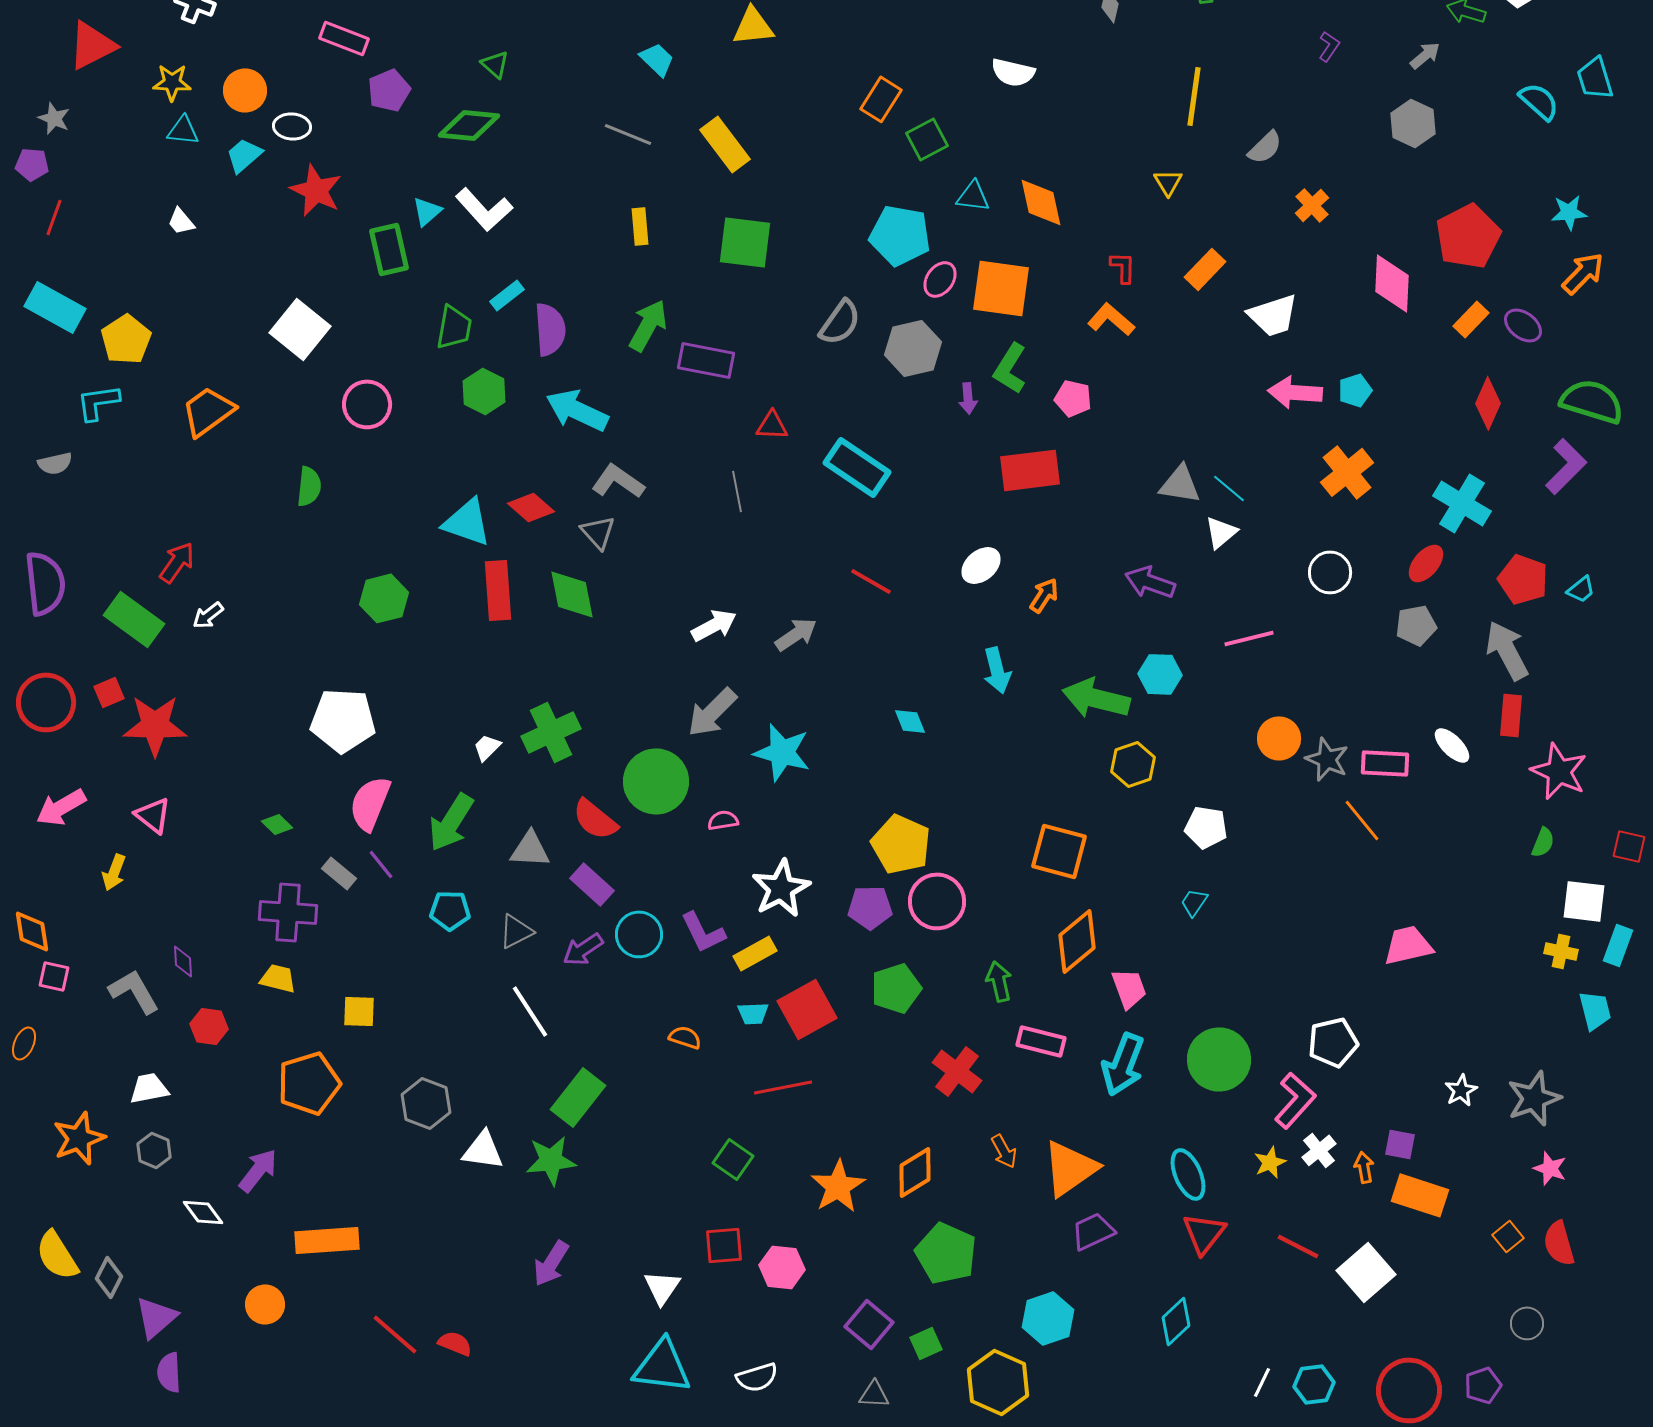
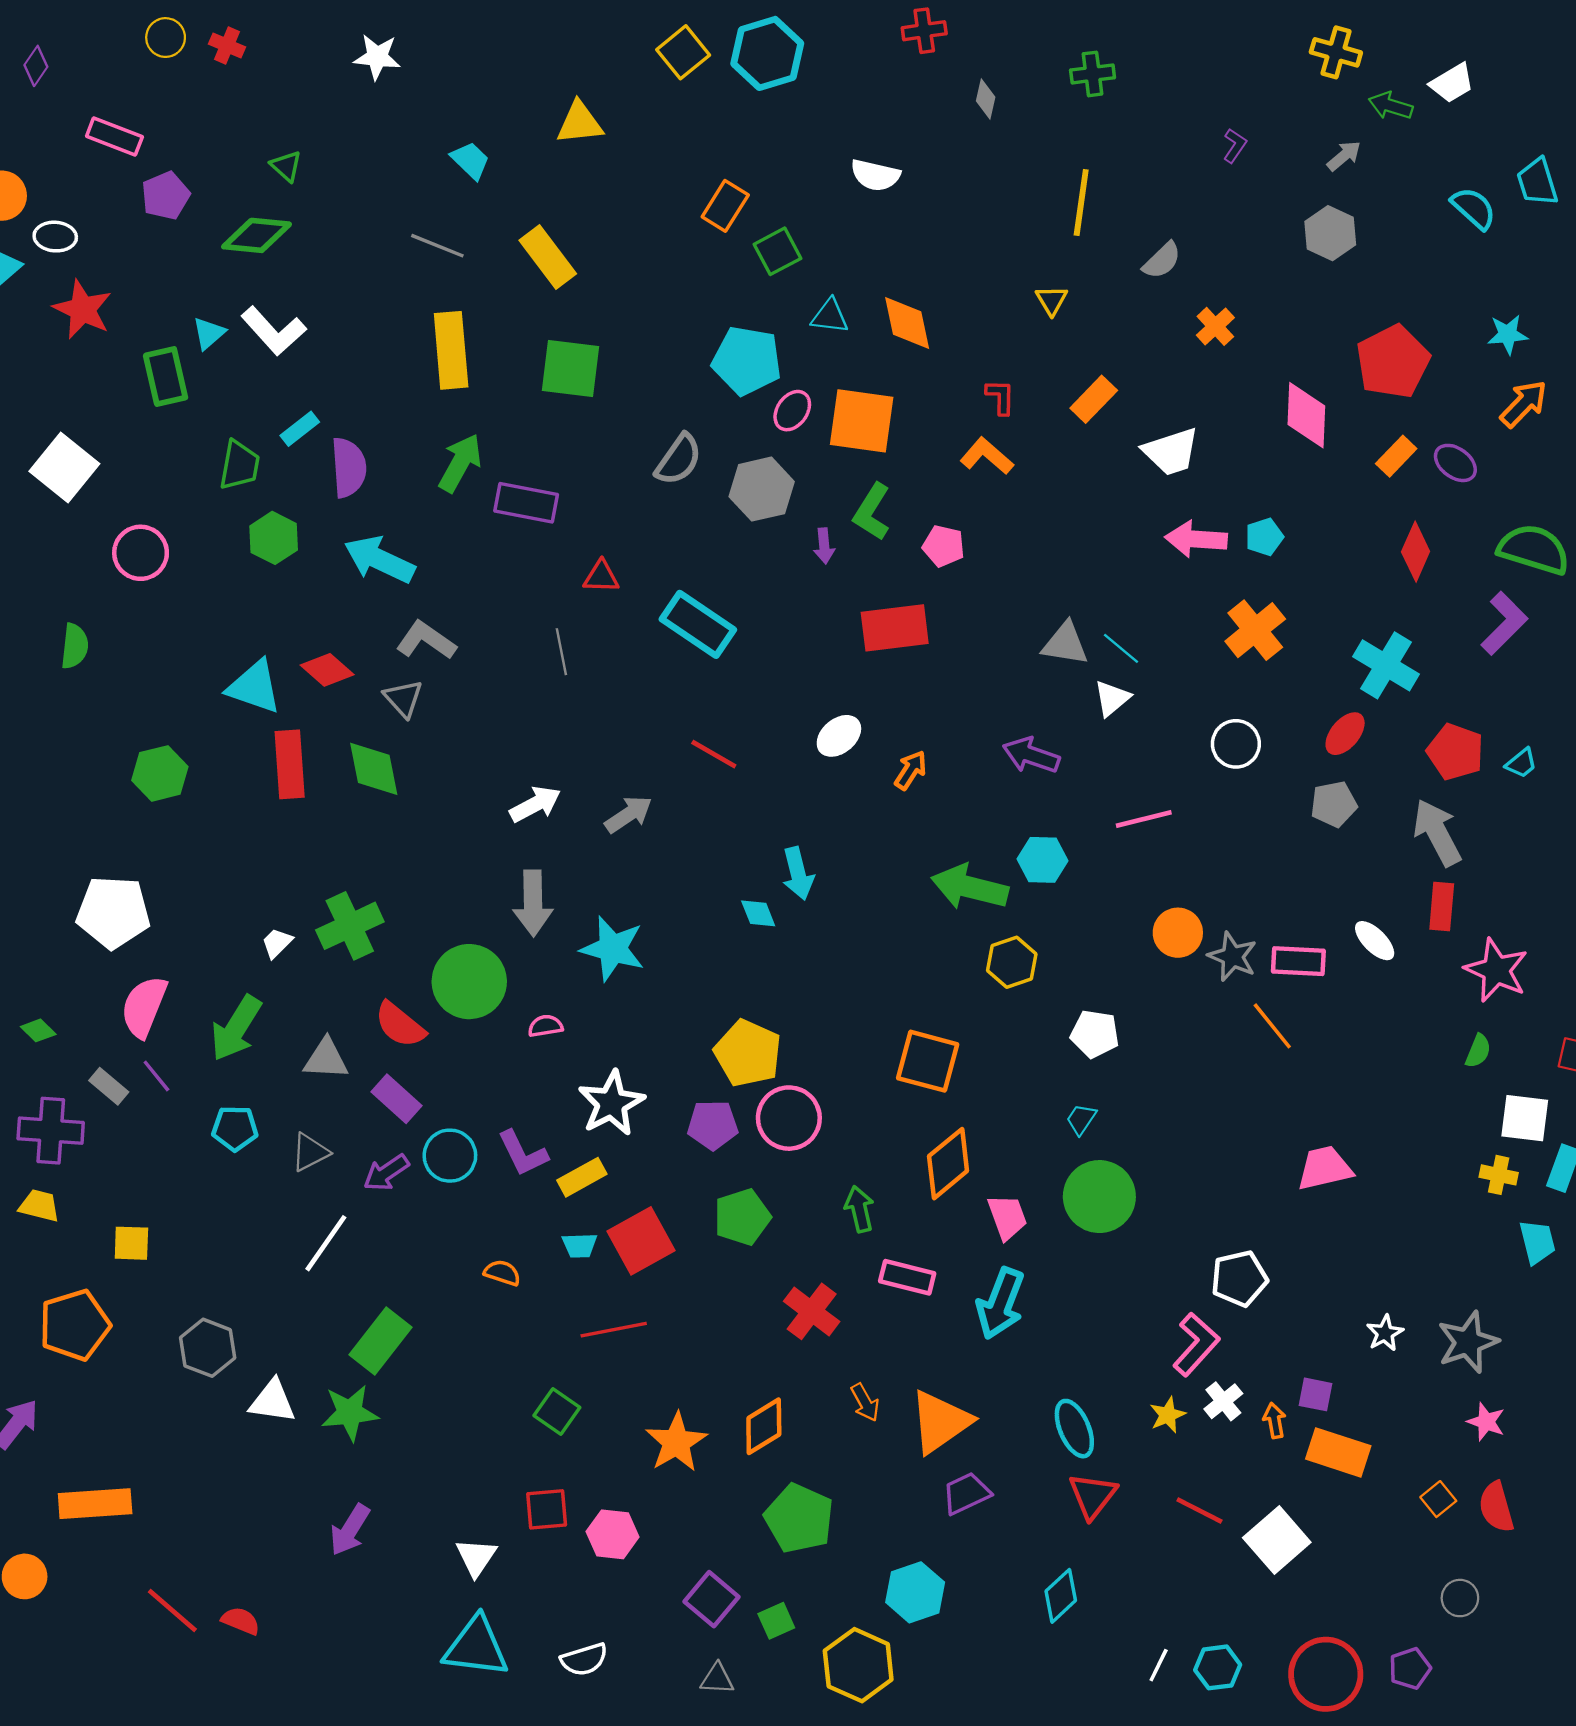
yellow rectangle: (640, 226) -> (451, 350), size x1.8
cyan arrow: (997, 670) -> (798, 874), moved
gray arrow: (712, 712) -> (533, 903), turned -46
white line: (530, 1011) -> (326, 1243), turned 68
green circle: (1219, 1059) -> (1099, 1197), moved

